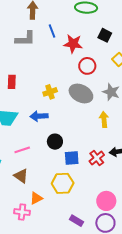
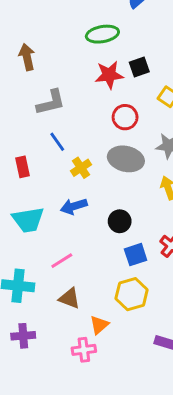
blue line: (52, 31) -> (57, 142), moved
black square: (105, 35) -> (139, 67), turned -32
gray L-shape: (25, 39) -> (51, 102), moved
red star: (73, 44) -> (109, 75), moved
black circle: (55, 142) -> (120, 221), moved

